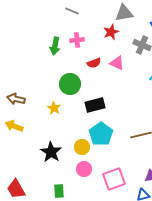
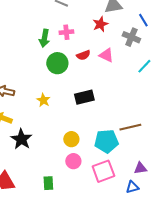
green circle: (70, 84) -> (57, 63), moved
cyan pentagon: (101, 134) -> (106, 141), moved, turned 30
black star: (51, 152) -> (21, 139), moved

